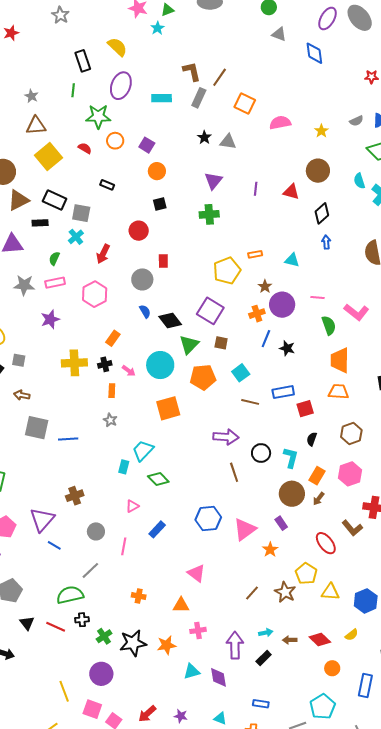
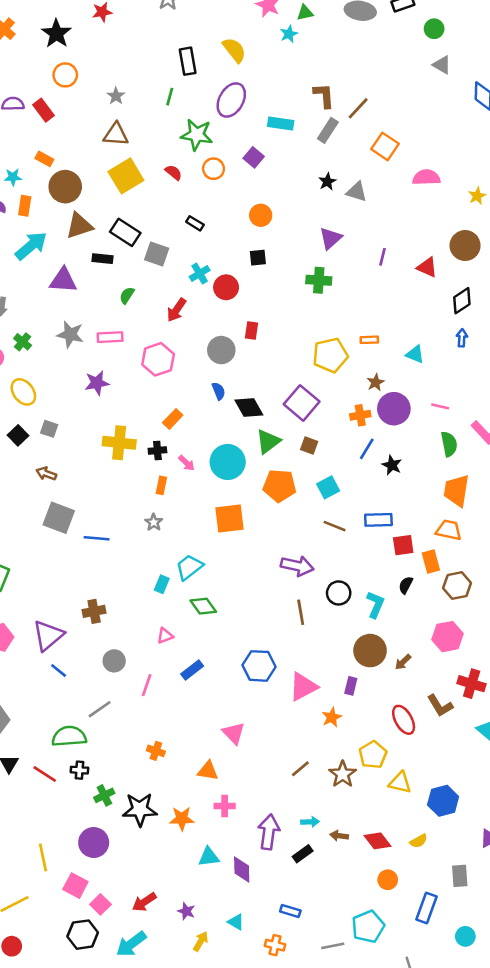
purple square: (147, 145) -> (254, 157), moved
cyan cross: (76, 237) -> (200, 274), moved
green semicircle: (54, 258) -> (127, 295), moved
orange rectangle: (317, 476) -> (431, 562), moved, turned -54
purple rectangle: (281, 523) -> (351, 686), turned 40

